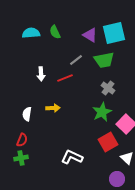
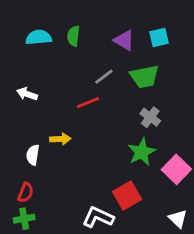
green semicircle: (55, 32) -> (73, 36), turned 32
cyan square: (114, 33) -> (159, 37), size x0.6
white arrow: (41, 74) -> (27, 94), moved, turned 112
yellow arrow: (53, 108) -> (60, 139), moved
red square: (108, 142) -> (127, 195), moved

